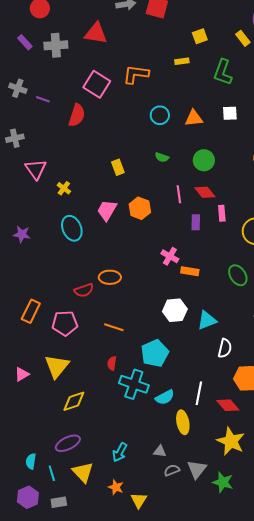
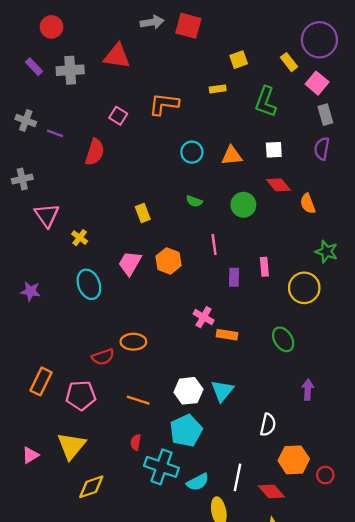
pink square: (97, 84) -> (118, 116), size x0.6
red diamond: (205, 192) -> (278, 185), moved
white hexagon: (175, 310) -> (188, 391), moved
cyan triangle: (207, 320) -> (222, 391), moved, turned -30

